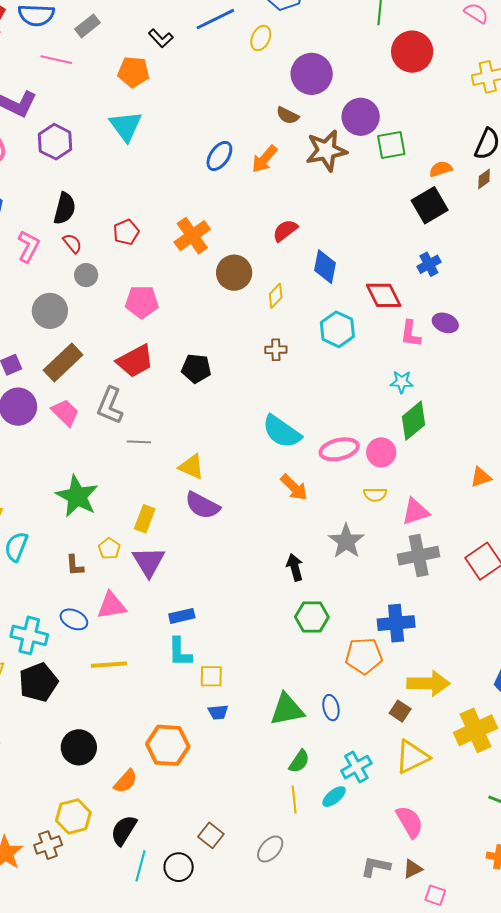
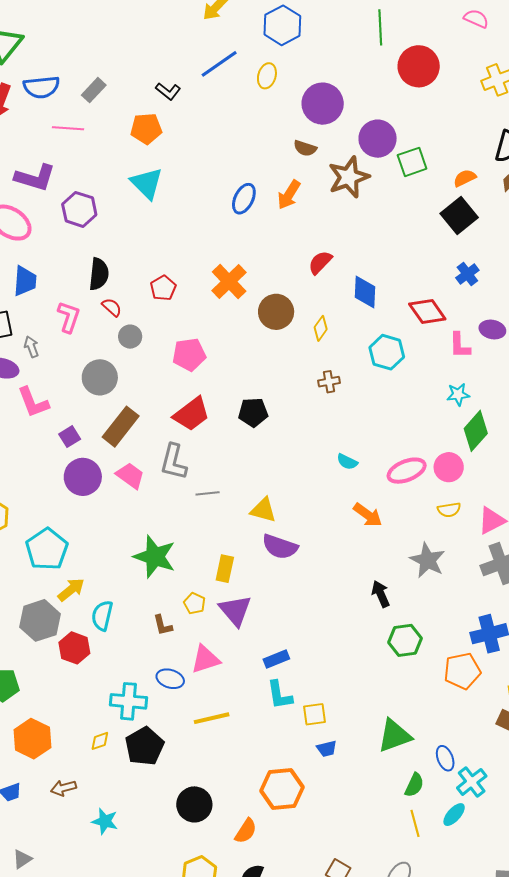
cyan semicircle: (282, 432) -> (347, 462), size x0.5
blue ellipse: (331, 708) -> (445, 758), moved

